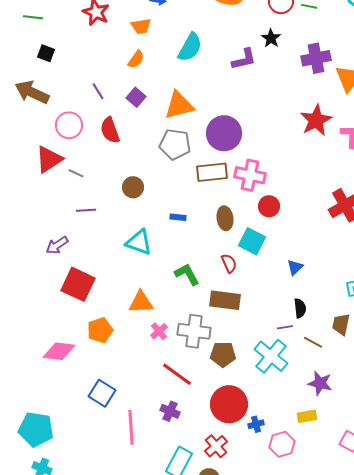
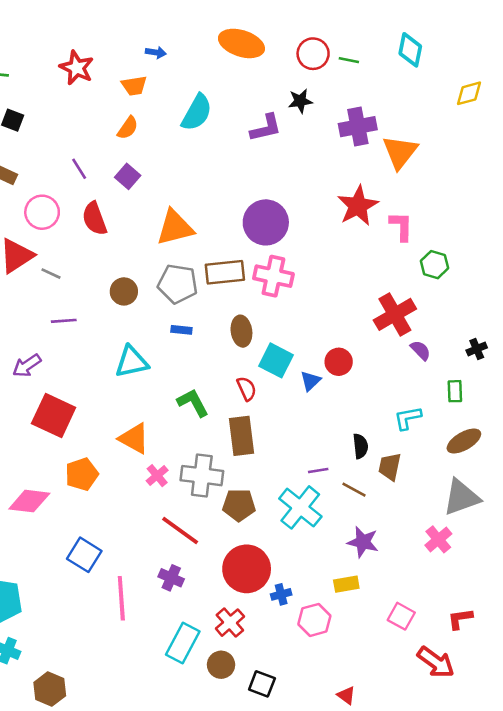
black star: (271, 38) -> (300, 101), turned 30
orange triangle: (179, 105) -> (175, 228), moved
purple circle: (224, 133) -> (266, 222), moved
gray pentagon: (175, 144) -> (178, 284), moved
red circle: (269, 206) -> (339, 362), moved
cyan triangle: (139, 242) -> (132, 362), turned -32
blue triangle: (295, 267) -> (311, 381), moved
brown rectangle: (225, 300) -> (241, 436), turned 76
orange triangle: (141, 302) -> (134, 438), turned 32
black semicircle: (300, 308) -> (360, 446), moved

